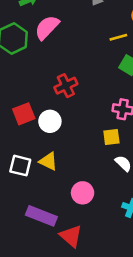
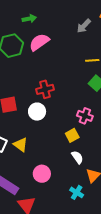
white circle: (50, 121) -> (37, 112), moved
yellow square: (111, 137) -> (72, 135), turned -32

